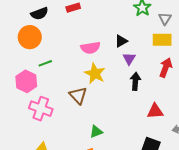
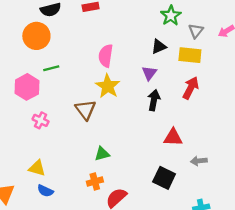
black triangle: (121, 41) -> (159, 47), moved
pink semicircle: (90, 48) -> (106, 56), turned 102
pink cross: (41, 109) -> (41, 120), size x0.6

